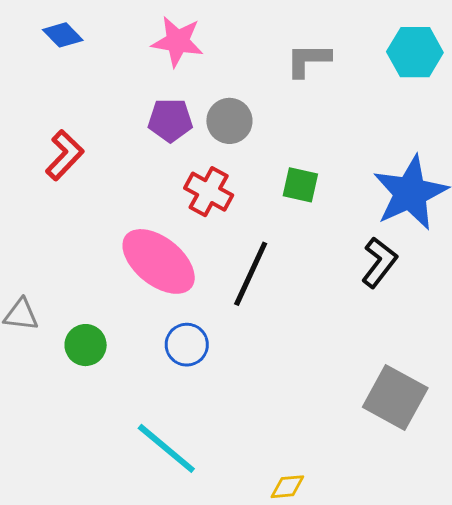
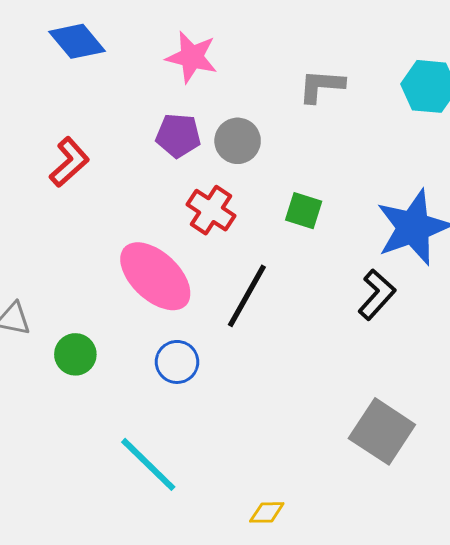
blue diamond: (63, 35) -> (77, 41), size x1.4

